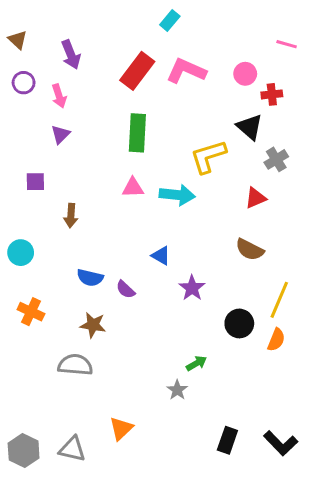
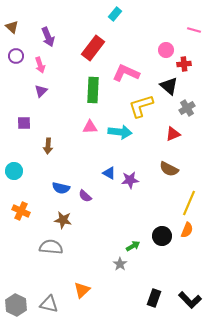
pink L-shape: (186, 71) -> (126, 73), moved
purple star: (192, 288) -> (130, 180), moved, turned 30
black circle: (239, 323) -> (162, 236), moved

